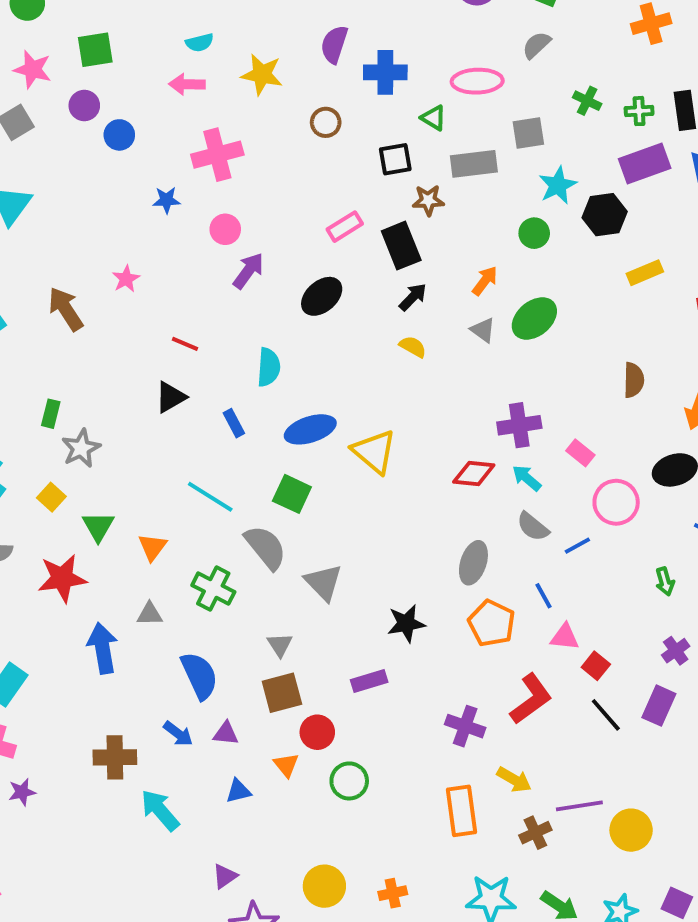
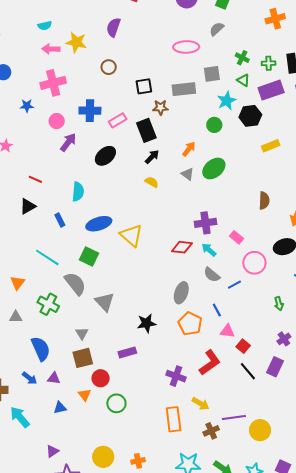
blue cross: (385, 72) -> (90, 111), moved
pink arrow: (187, 84) -> (51, 49), moved
green triangle: (434, 118) -> (243, 80), moved

